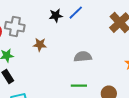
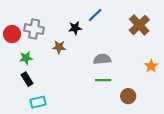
black star: (56, 16) -> (75, 28), moved
green line: (79, 86) -> (103, 80), moved

